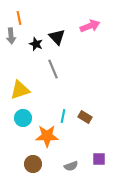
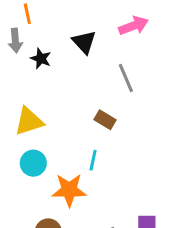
black star: (36, 44) -> (41, 59), moved
gray line: (53, 69) -> (126, 78), moved
brown rectangle: (85, 117) -> (105, 120), moved

